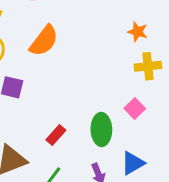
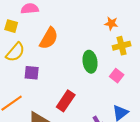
green ellipse: (101, 129) -> (90, 62), moved
red rectangle: (56, 135) -> (66, 101), size x1.5

